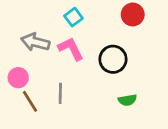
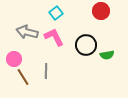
green semicircle: (127, 100) -> (107, 55), moved

